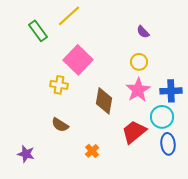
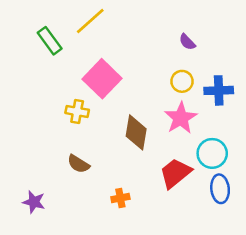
blue cross: (171, 91) -> (219, 90), moved
orange cross: (92, 151) -> (120, 198), turned 32

